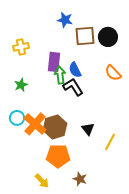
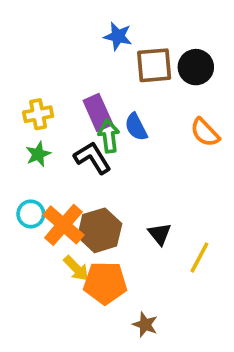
yellow cross: (21, 47) -> (38, 114), moved
purple rectangle: (54, 62) -> (98, 112), turned -30
black L-shape: (73, 87) -> (92, 158), moved
yellow arrow: (42, 181) -> (76, 268), moved

